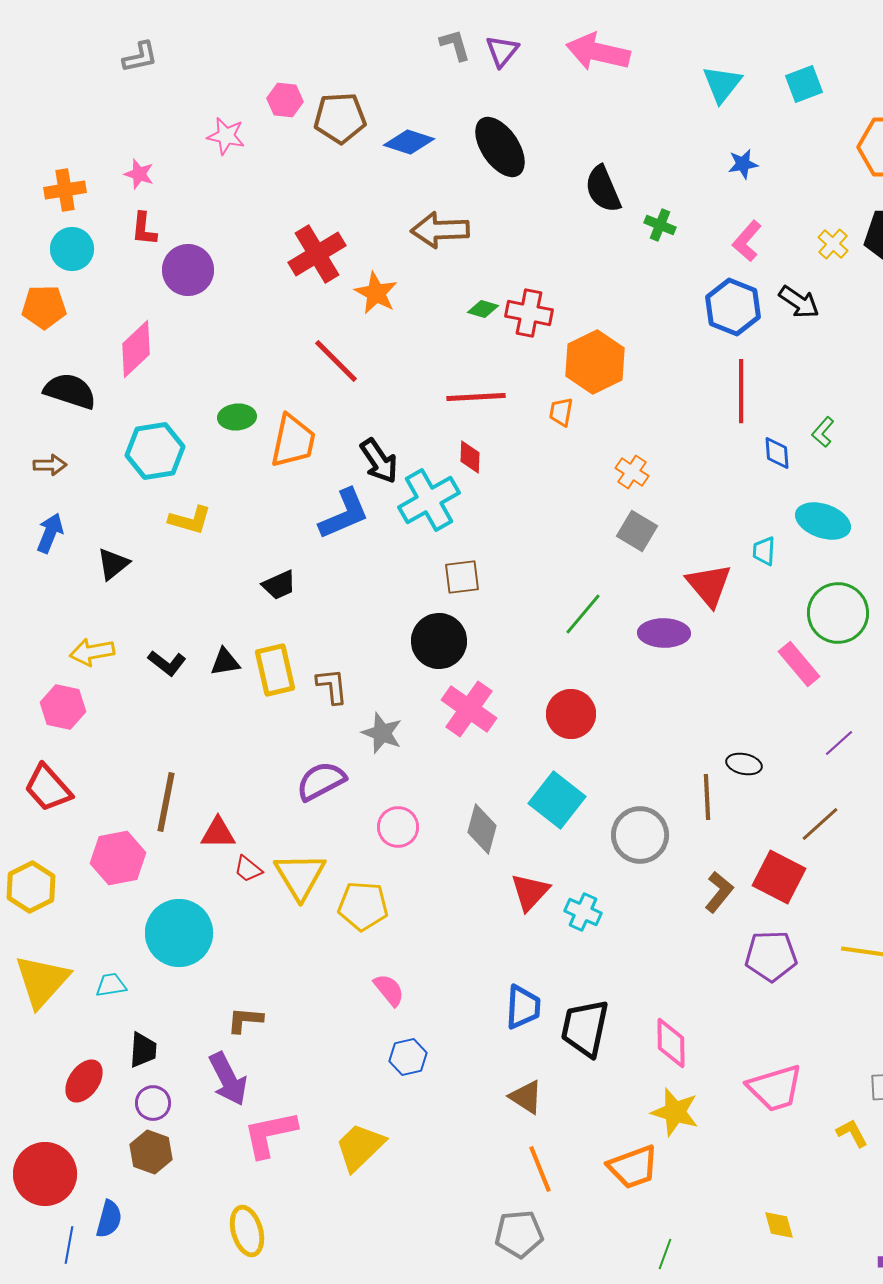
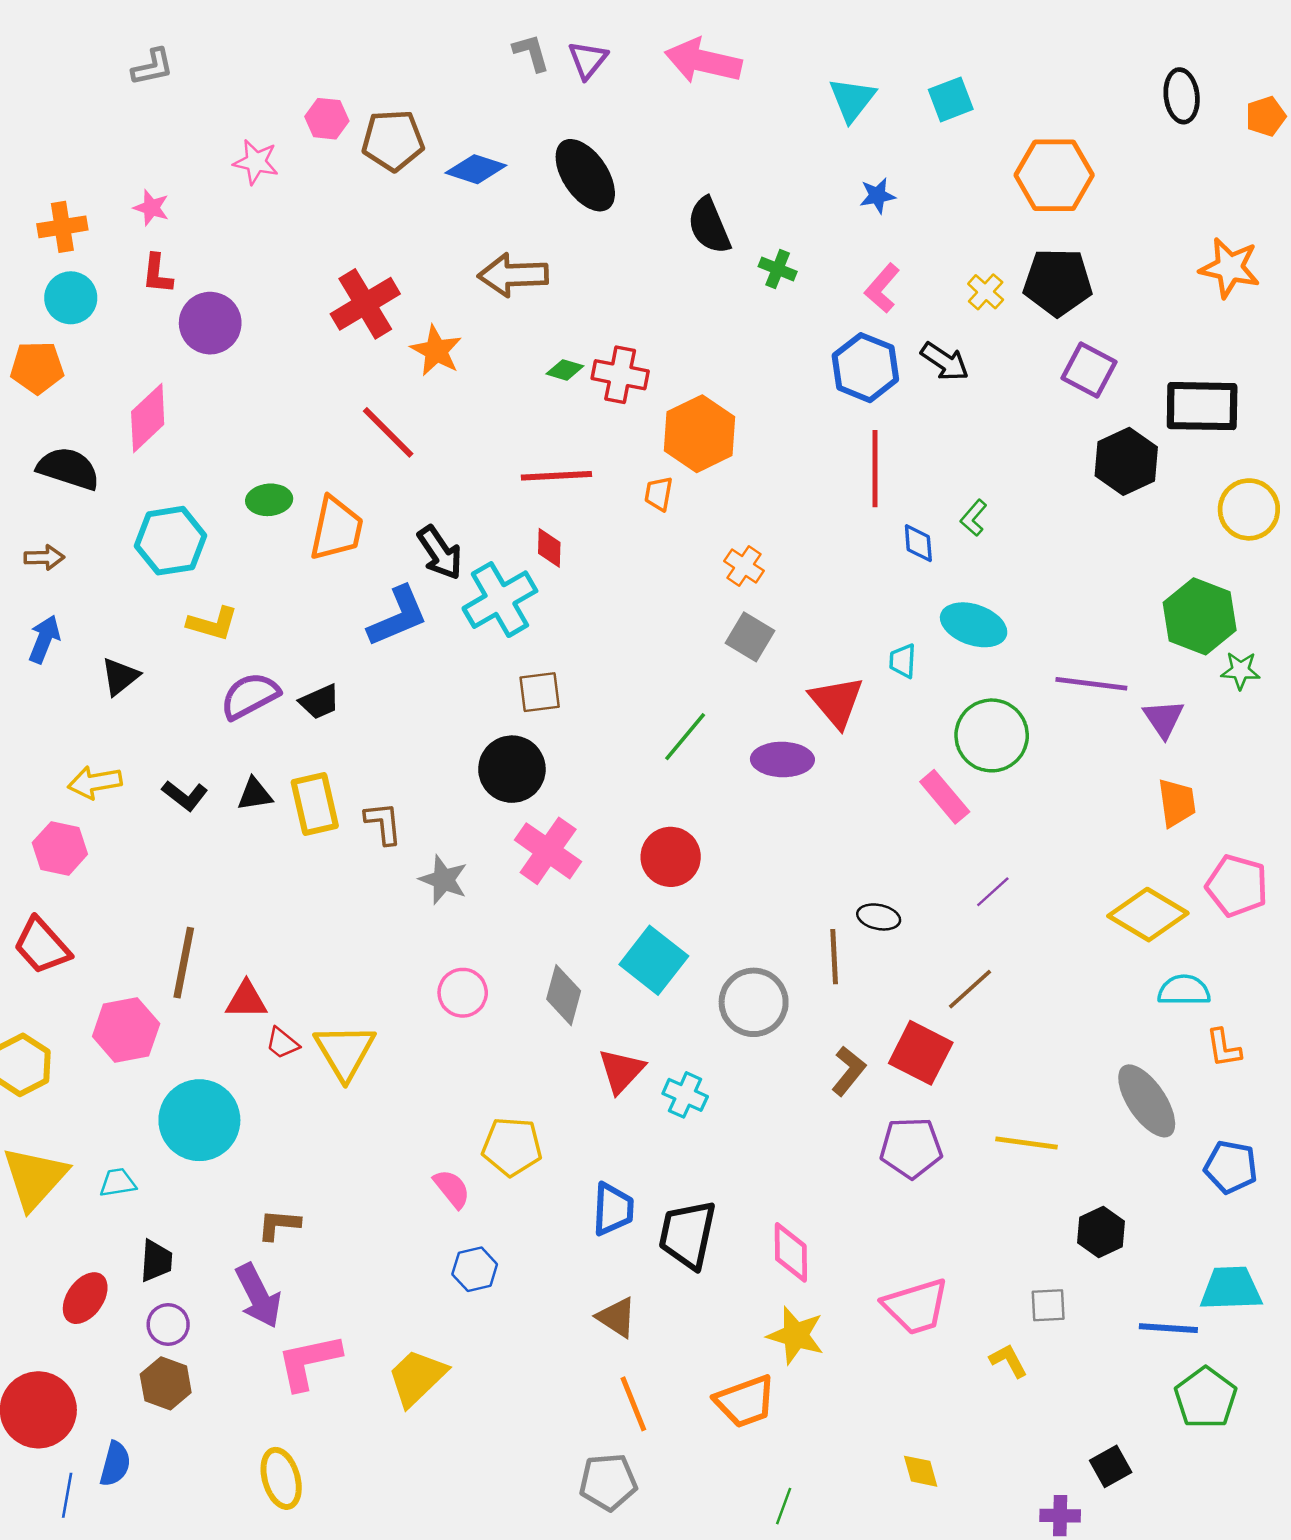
purple semicircle: (321, 781) -> (250, 696), moved
yellow pentagon: (363, 906) -> (512, 1147), moved

